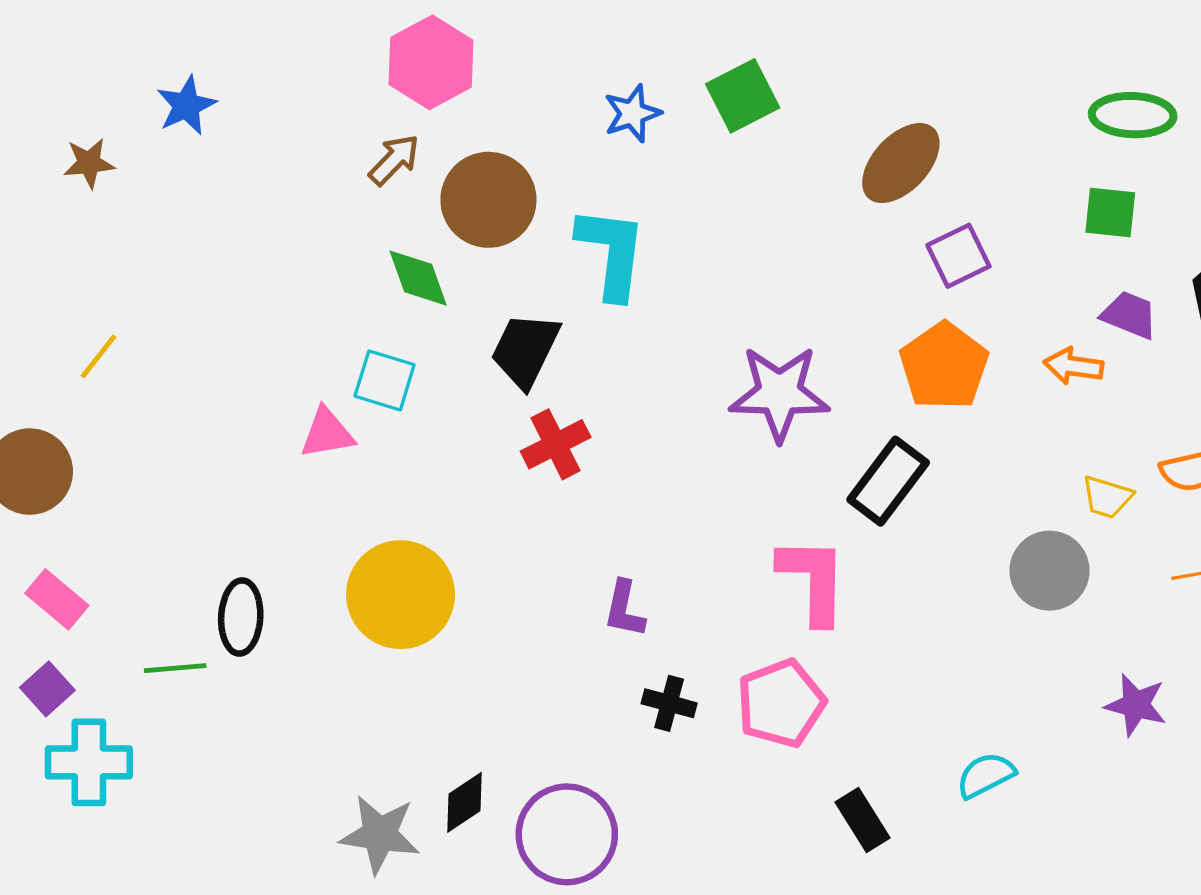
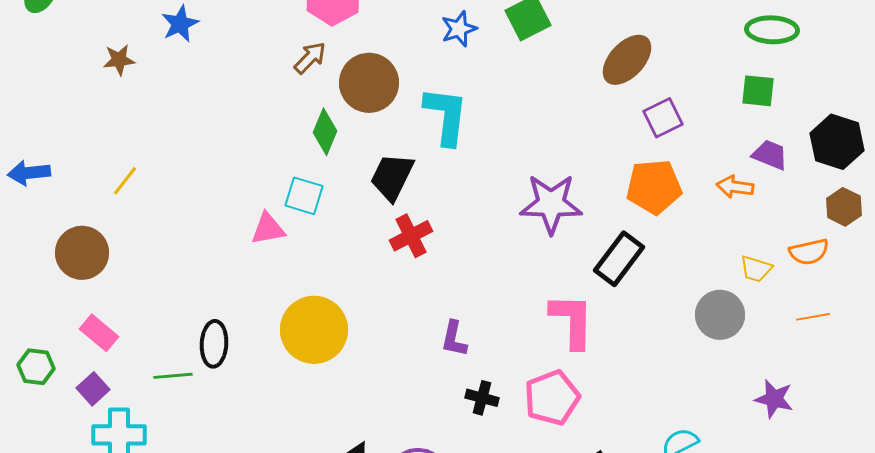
green diamond: (418, 278) -> (325, 132), turned 42
orange pentagon: (944, 366) -> (654, 187), turned 30

